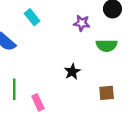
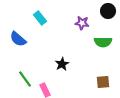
black star: (72, 72) -> (62, 64), moved
green line: (14, 89) -> (25, 79), turned -36

